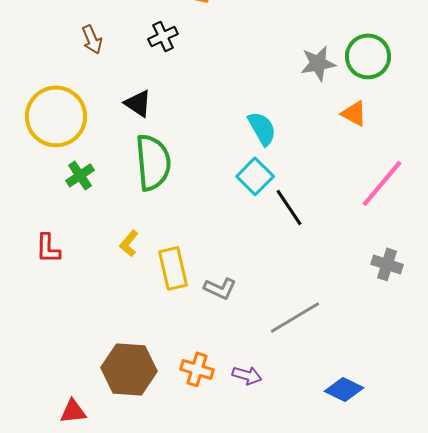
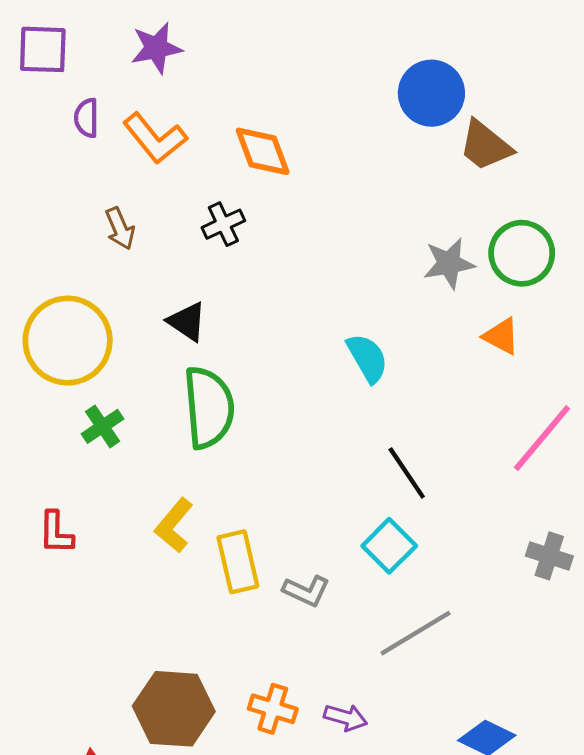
cyan square: (255, 176) -> (389, 546), moved
yellow L-shape: (129, 243) -> (174, 525), size x1.4

